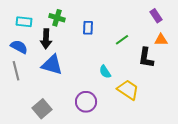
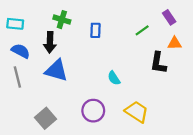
cyan rectangle: (24, 22) -> (15, 24), moved
green line: (122, 40) -> (142, 30), moved
yellow trapezoid: (128, 90) -> (137, 112), moved

